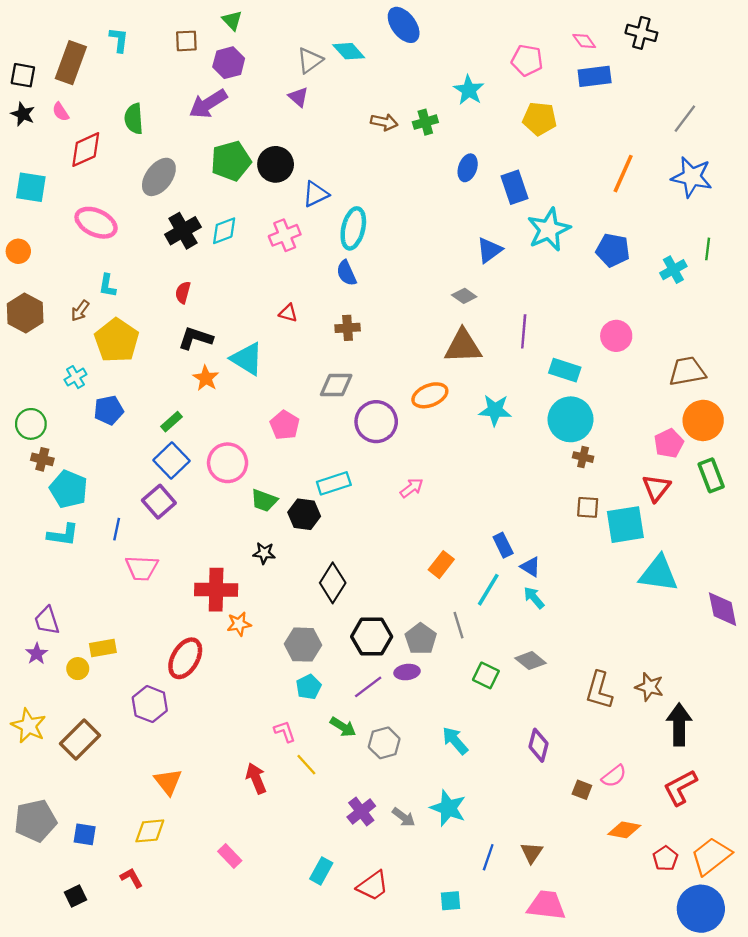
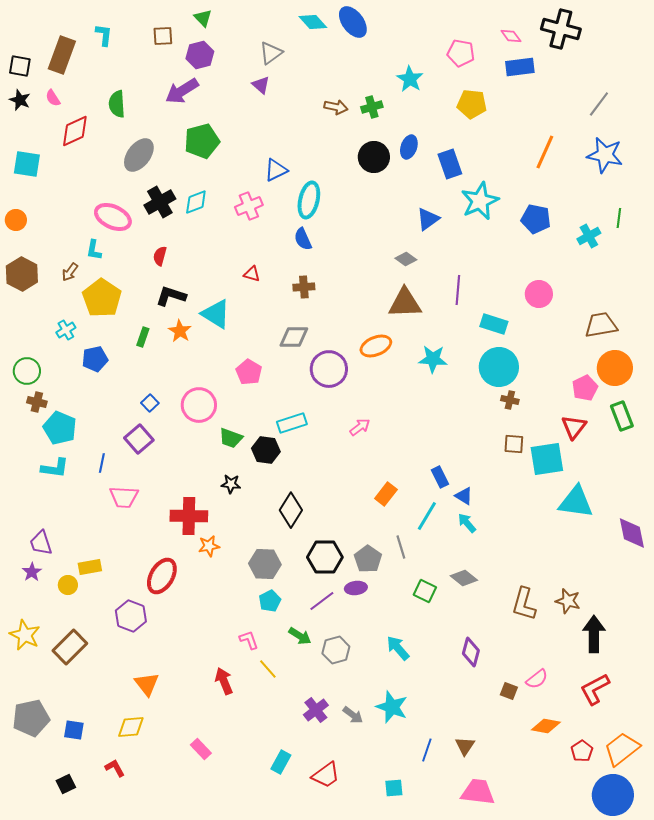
black cross: (641, 33) -> (561, 29), size x1.4
cyan diamond: (349, 51) -> (313, 22), moved
black circle: (276, 164) -> (374, 157), moved
pink ellipse: (96, 223) -> (113, 217), moved
green rectangle: (171, 422) -> (143, 337), moved, turned -30
blue square: (171, 460) -> (150, 403), size x0.6

